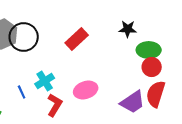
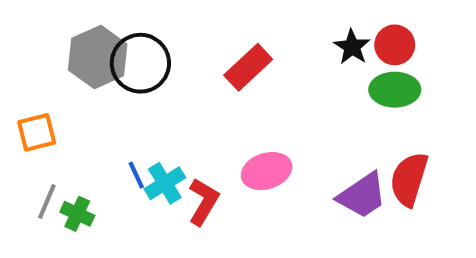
black star: (128, 29) -> (352, 47), turned 30
red circle: (152, 67) -> (395, 45), moved
cyan cross: (45, 81) -> (165, 183), moved

